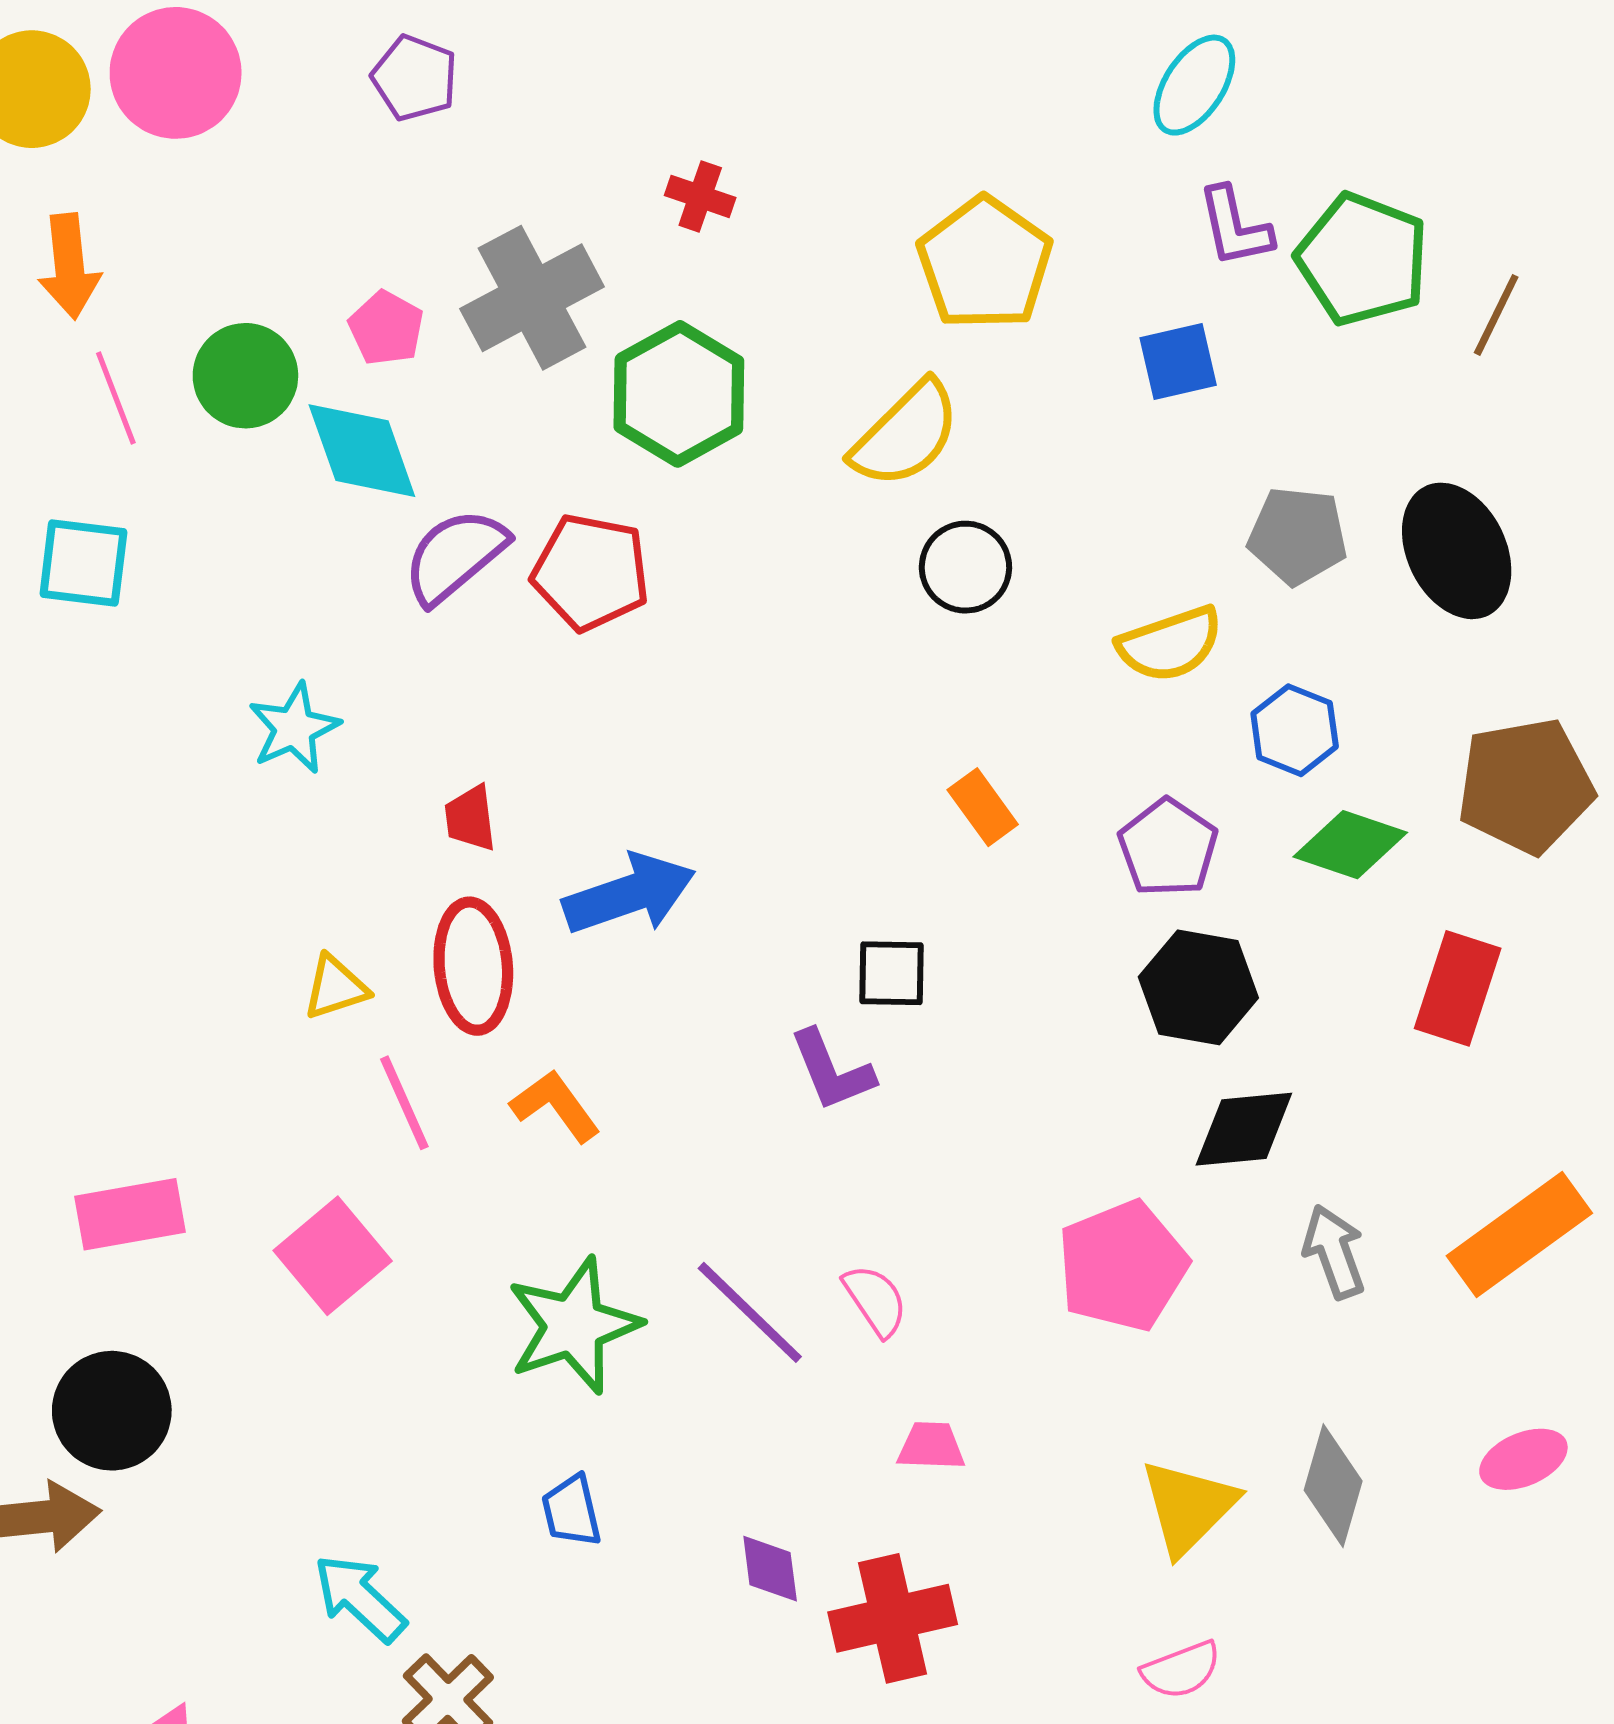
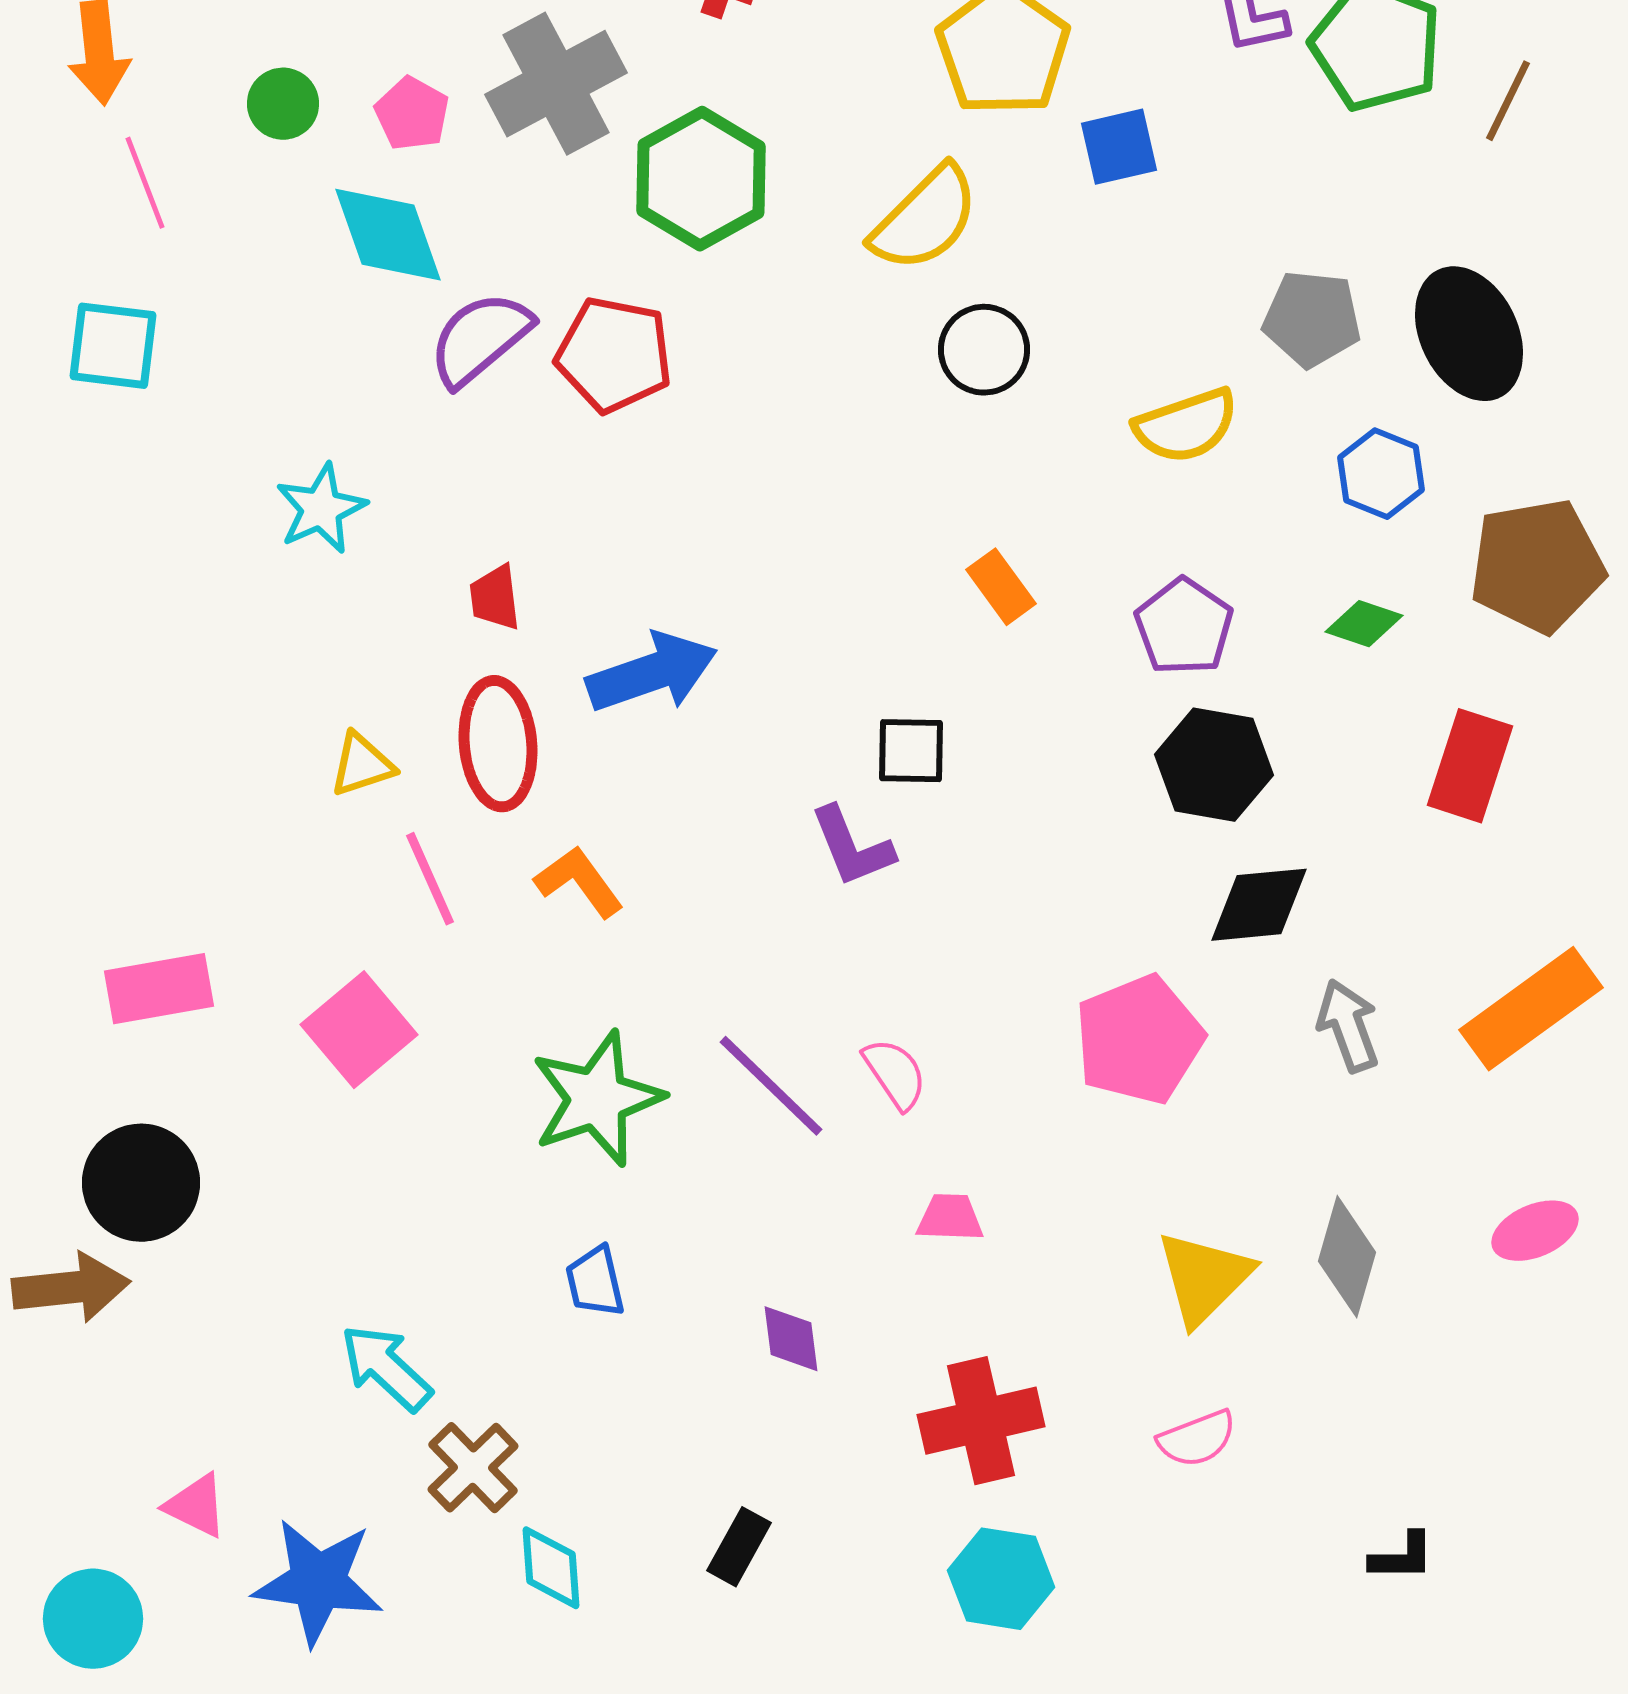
blue square: (1178, 362) -> (1119, 147), moved
green circle: (245, 376) -> (283, 104), moved, size x0.7
blue hexagon: (1295, 730) -> (1381, 474), moved
green diamond: (1350, 845) -> (1364, 624), size x0.7
red cross: (893, 1618) -> (981, 1421), moved

